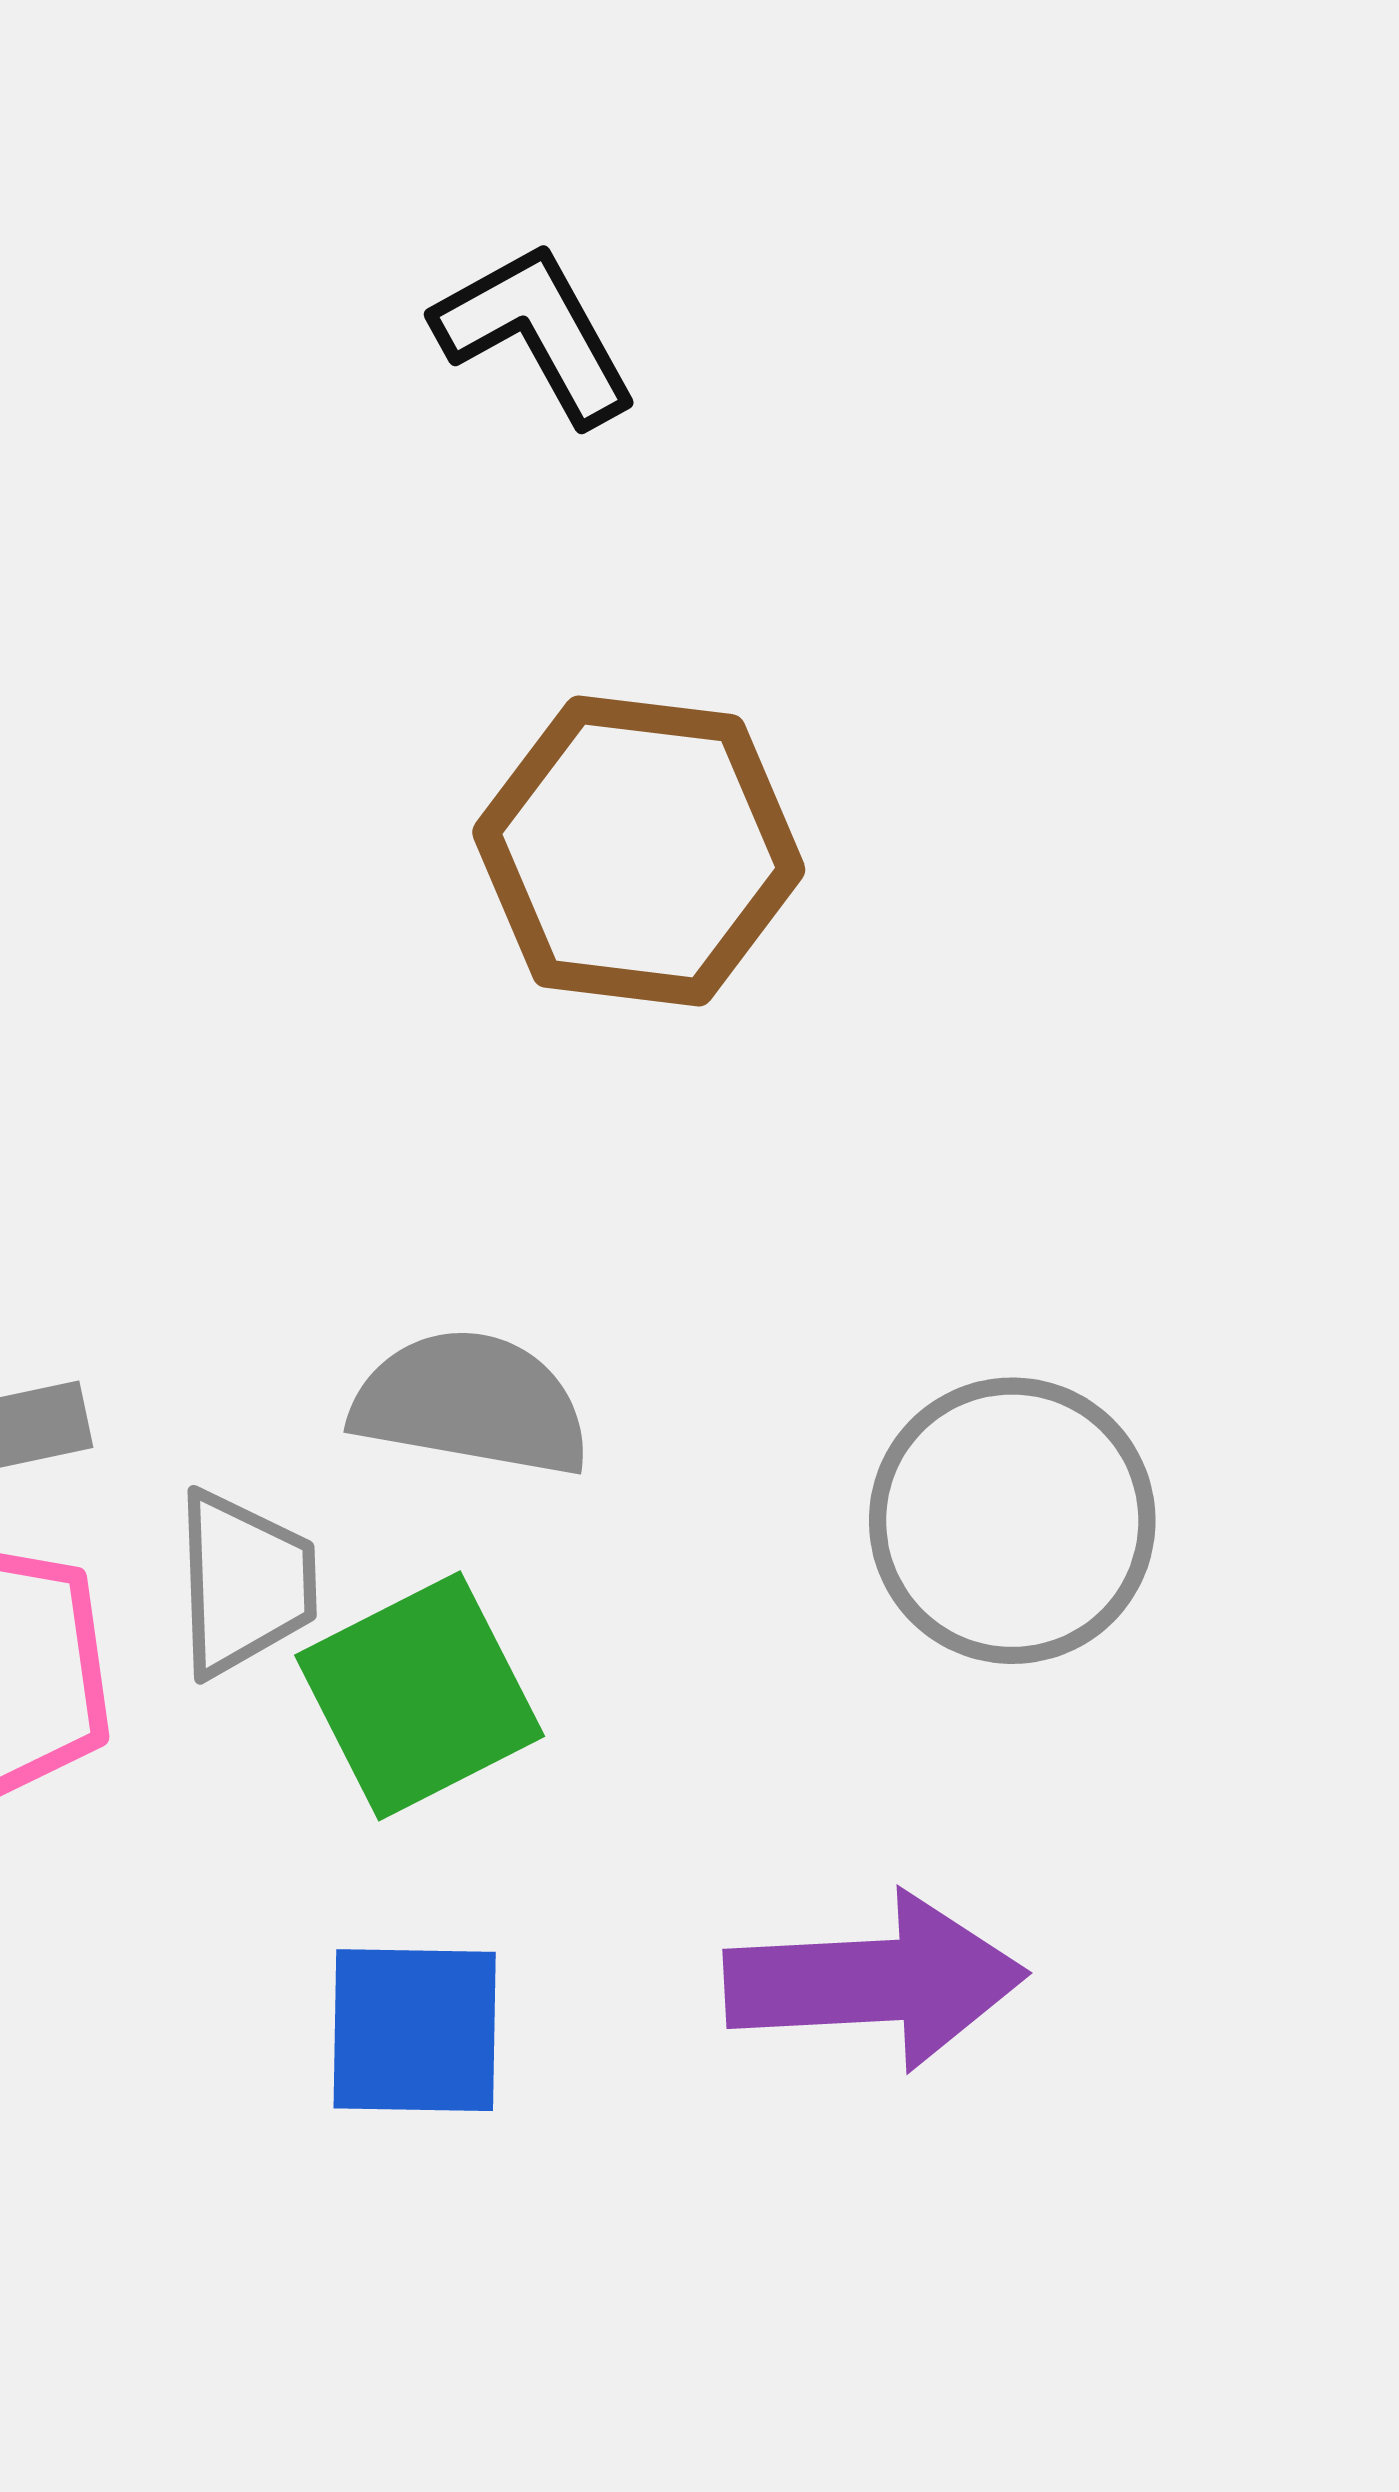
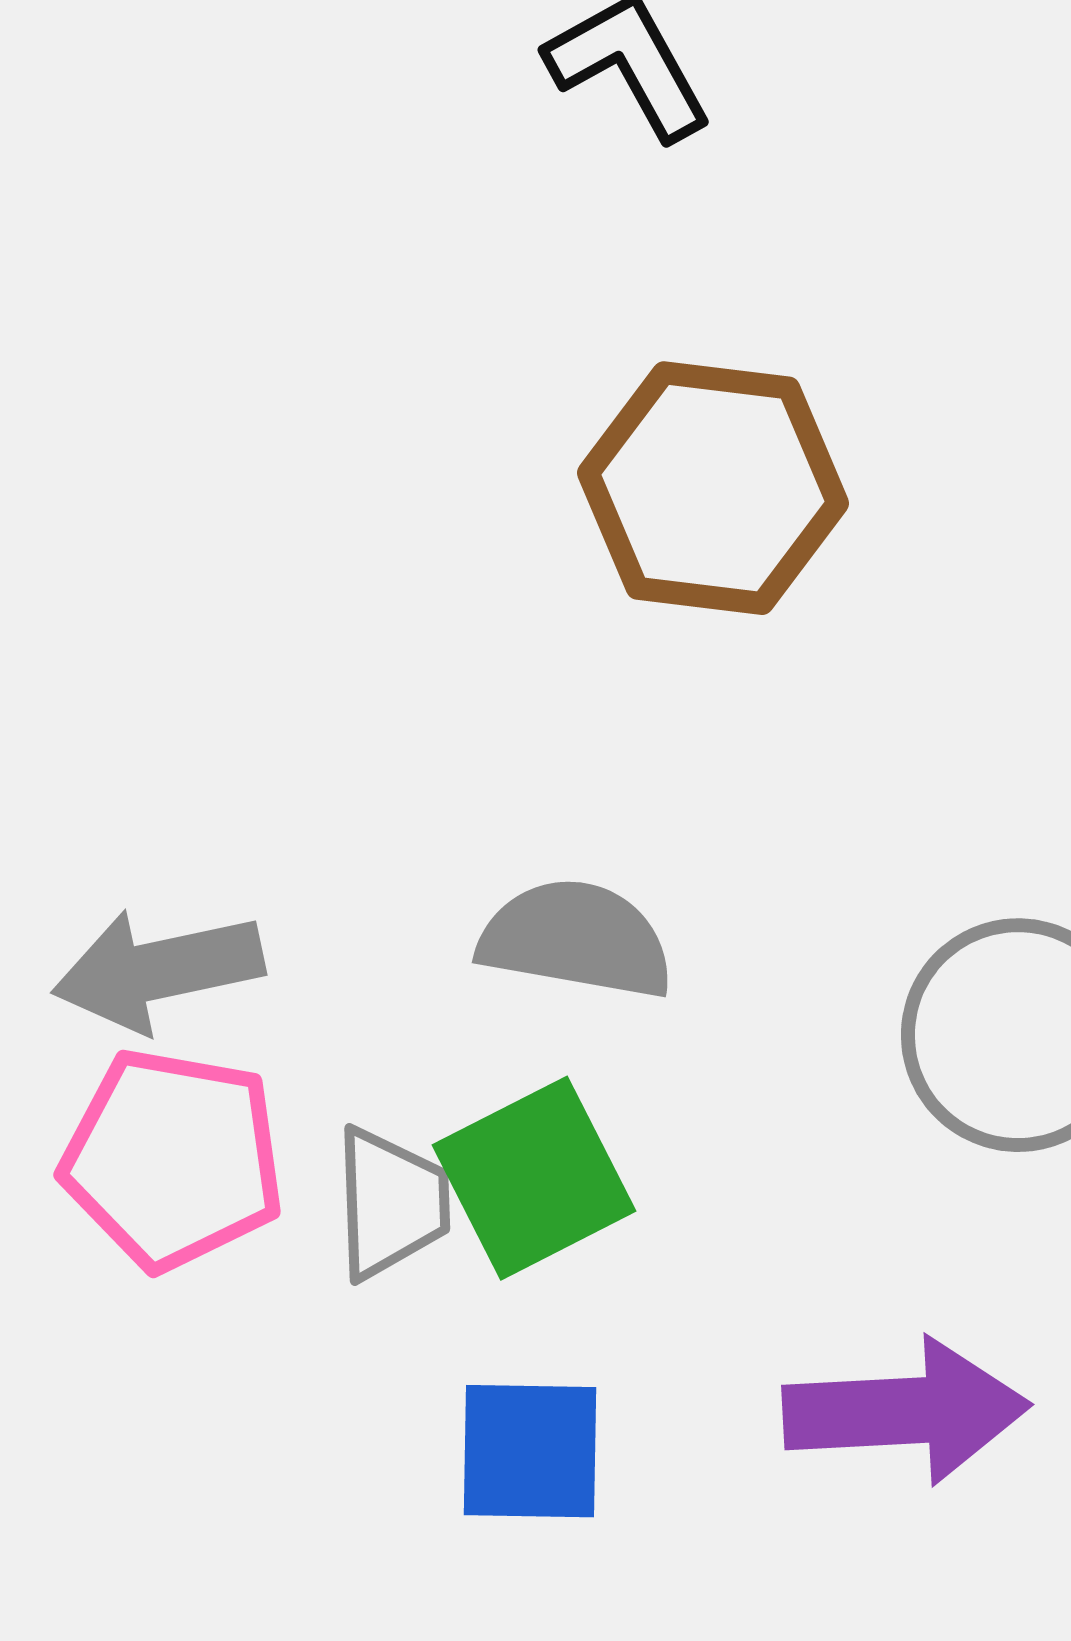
gray trapezoid: (245, 1583) -> (391, 1203), moved

